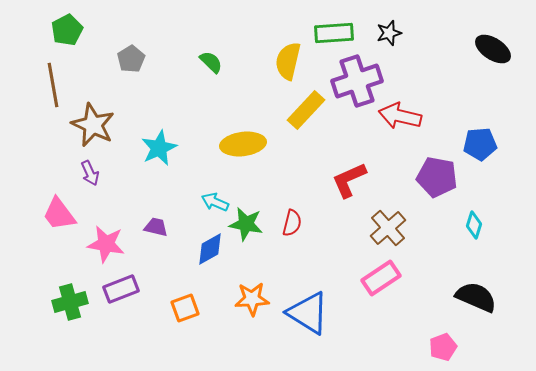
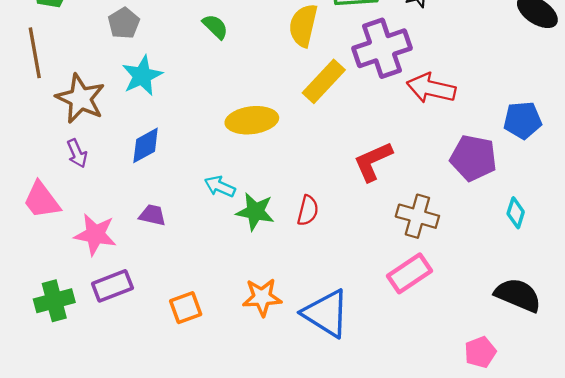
cyan star: (159, 148) -> (142, 76), moved
brown cross: (388, 228) -> (417, 216), turned -33
blue diamond: (210, 249) -> (146, 145), moved

